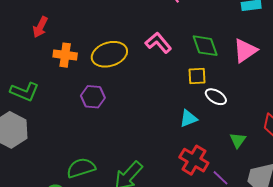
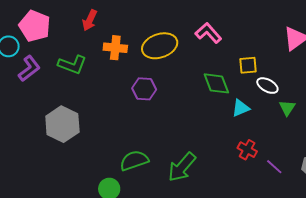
green diamond: (205, 46) -> (216, 83), moved
green L-shape: (25, 92) -> (72, 65), moved
green triangle: (238, 140) -> (287, 108), moved
red cross: (194, 160) -> (247, 150), size x0.7

